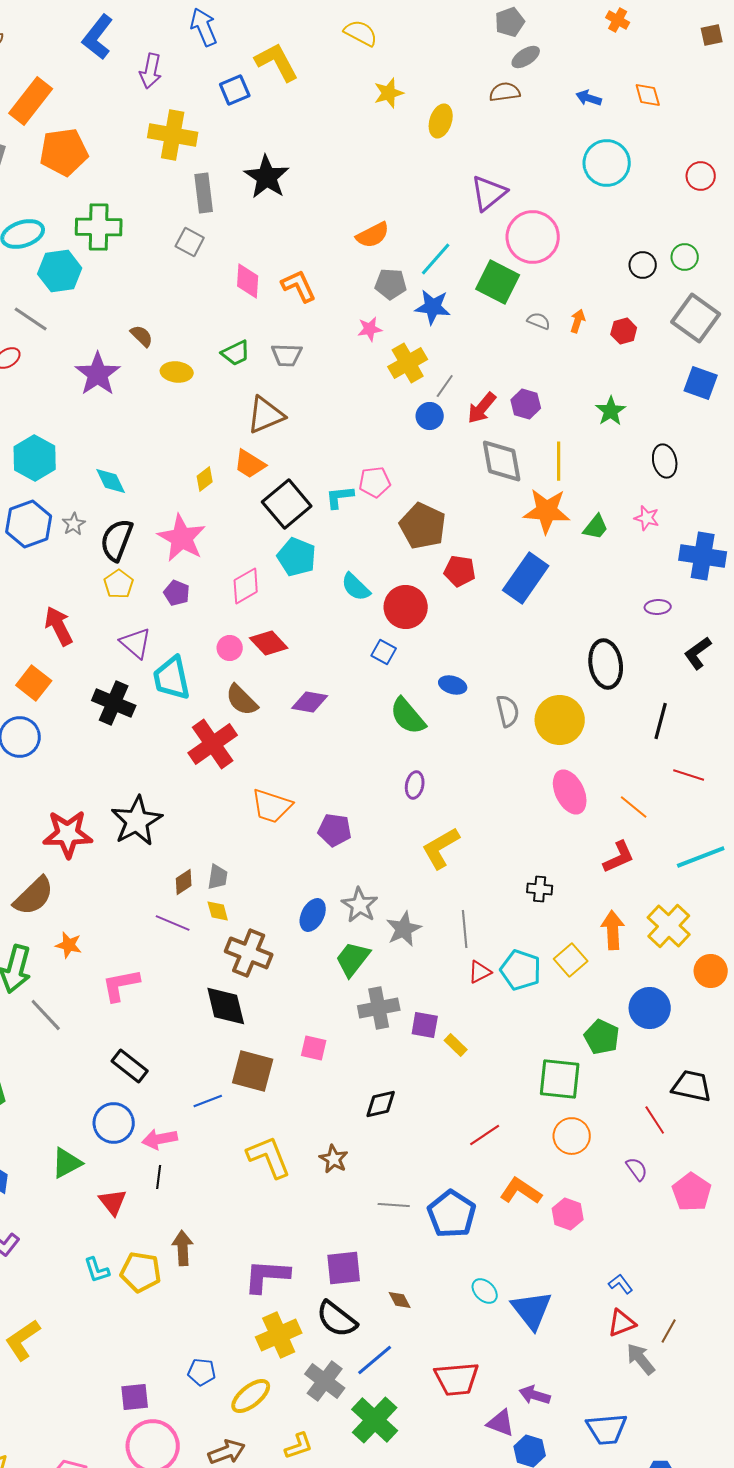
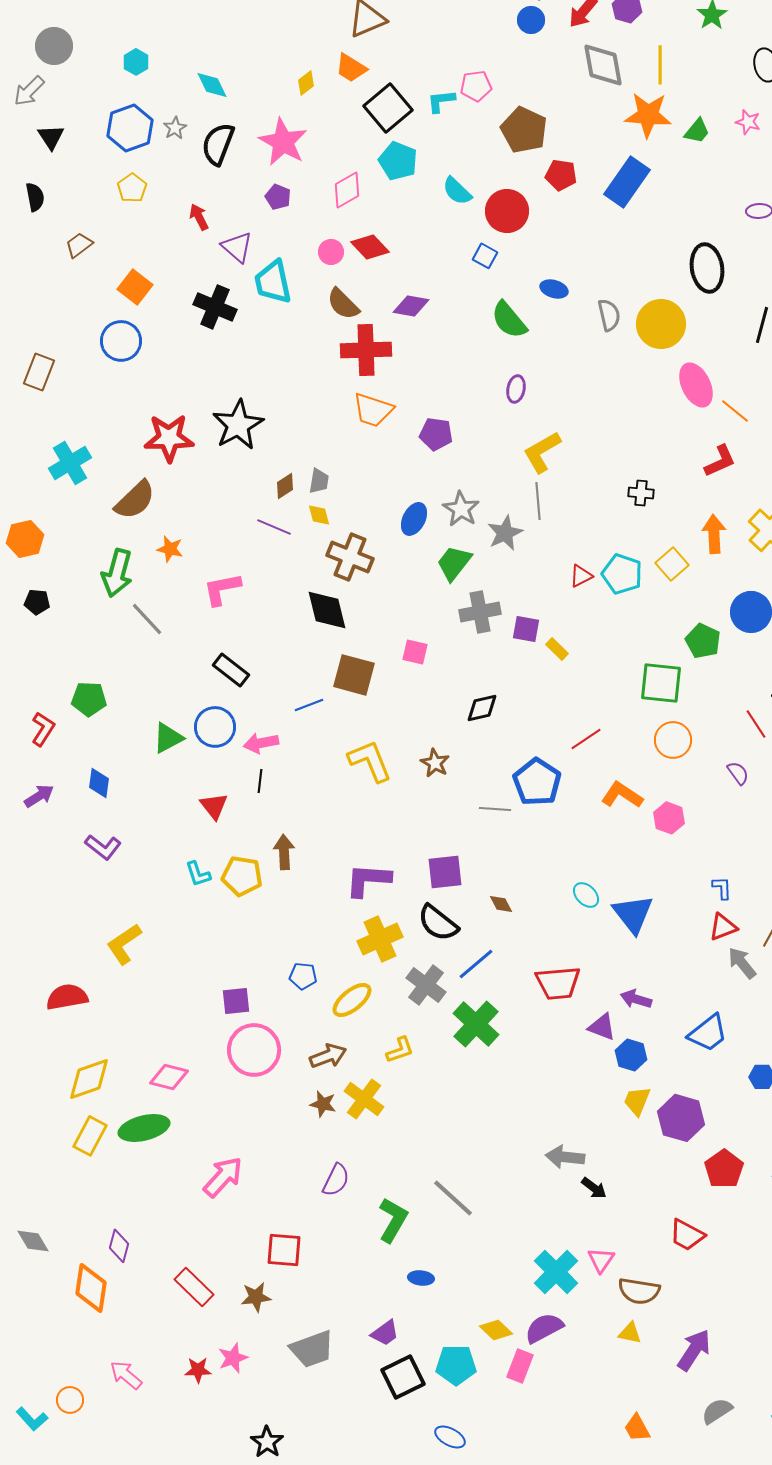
cyan hexagon: (35, 458) -> (136, 62), size x0.6
yellow pentagon: (119, 584) -> (132, 188), moved
red arrow: (59, 626) -> (199, 217), moved, size x0.7
red cross: (213, 744) -> (366, 350), moved, turned 33
pink ellipse: (570, 792) -> (696, 385), moved
gray line: (465, 929) -> (538, 501), moved
green triangle: (67, 1163) -> (168, 738), moved
blue pentagon: (452, 1214) -> (537, 782), moved
blue L-shape: (621, 1284) -> (722, 888), turned 35
blue trapezoid: (607, 1429) -> (708, 1033), turned -33

